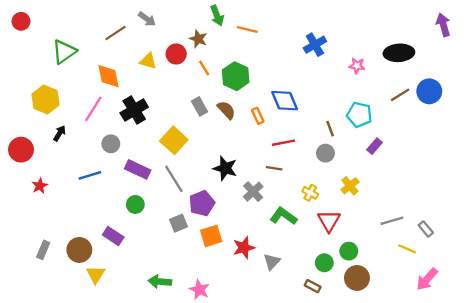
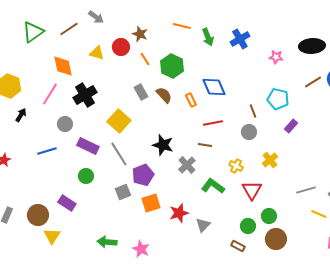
green arrow: (217, 15) -> (208, 37), moved
green triangle: (64, 52) -> (33, 32), moved

